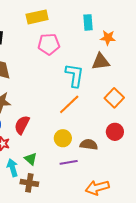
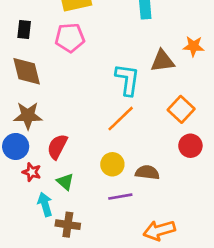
orange star: (108, 38) -> (193, 46), moved
pink pentagon: (49, 44) -> (70, 38), moved
red circle: (115, 132) -> (190, 146), moved
green triangle: (31, 159) -> (65, 182), moved

